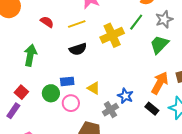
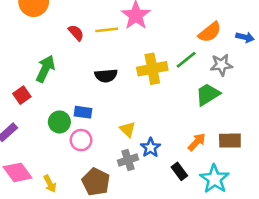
yellow line: (77, 24) -> (107, 30), moved
orange arrow: (160, 83) -> (197, 142), size x0.7
yellow triangle: (94, 88) -> (128, 129), moved
red square: (21, 92) -> (22, 95), moved

